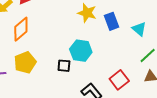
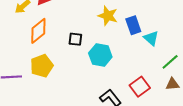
cyan triangle: (139, 29) -> (151, 38), moved
black square: (64, 66) -> (75, 39), moved

